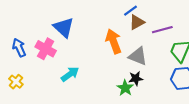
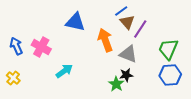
brown triangle: (137, 22) -> (127, 22), turned -42
blue triangle: (64, 28) -> (75, 22), moved, turned -30
purple line: (162, 30) -> (140, 29), moved, turned -42

